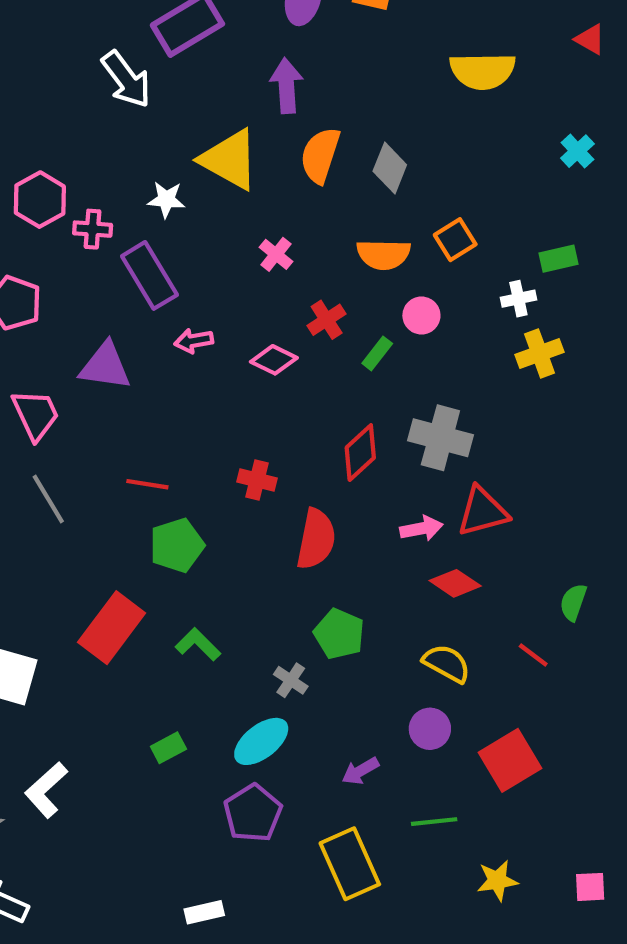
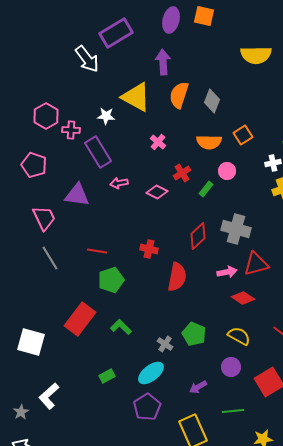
green pentagon: (339, 634) -> (194, 334), moved

